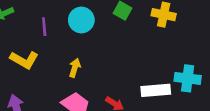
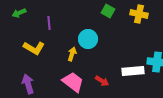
cyan circle: (81, 20) -> (88, 39), moved

